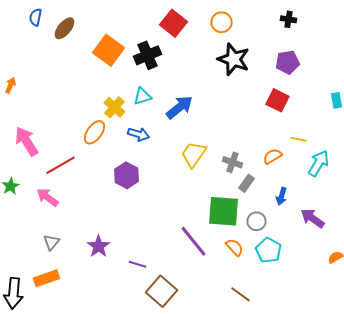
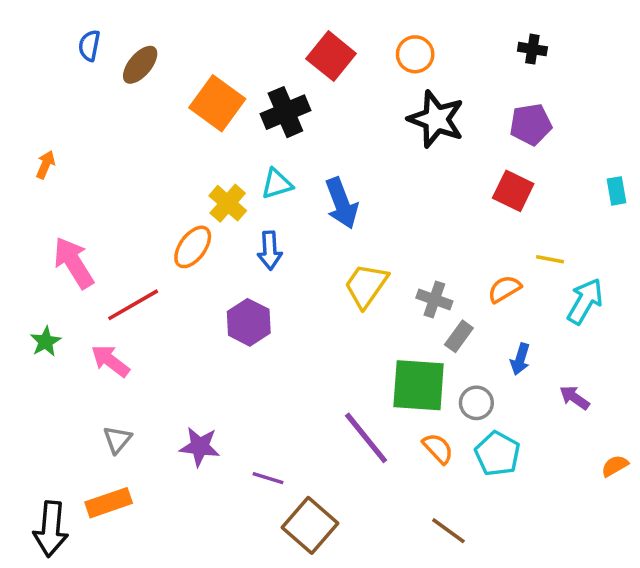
blue arrow: (180, 107) -> (342, 203), turned 108
blue arrow: (138, 134) -> (270, 250), turned 70
purple arrow: (312, 218) -> (574, 398), size x0.7
purple star: (98, 246) -> (200, 447), turned -30

